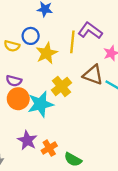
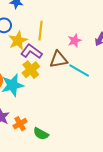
purple L-shape: (90, 31) -> (31, 52), moved
brown triangle: (93, 75) -> (59, 59), turned -30

